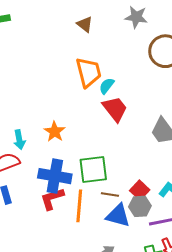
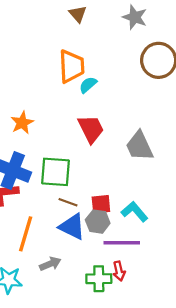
red trapezoid: (115, 109) -> (91, 129), moved
red square: (140, 190) -> (101, 204), turned 30
orange line: (79, 206) -> (26, 234), moved

